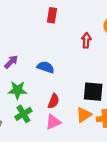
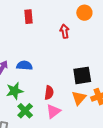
blue semicircle: (46, 67) -> (25, 65), moved

